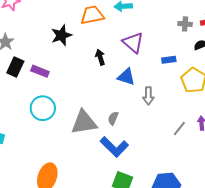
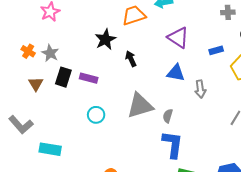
black arrow: (100, 57) -> (131, 59), moved
cyan circle: (43, 108) -> (96, 115), size x0.7
gray triangle: (84, 122) -> (140, 106), moved
blue L-shape: (114, 147) -> (173, 144), turned -120

